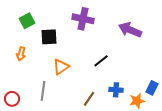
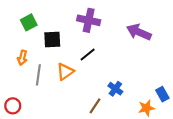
black line: (101, 61) -> (88, 55), moved
blue rectangle: (152, 88) -> (162, 94), turned -56
blue cross: (116, 90) -> (115, 89), moved, turned 32
gray line: (43, 91) -> (38, 75), moved

